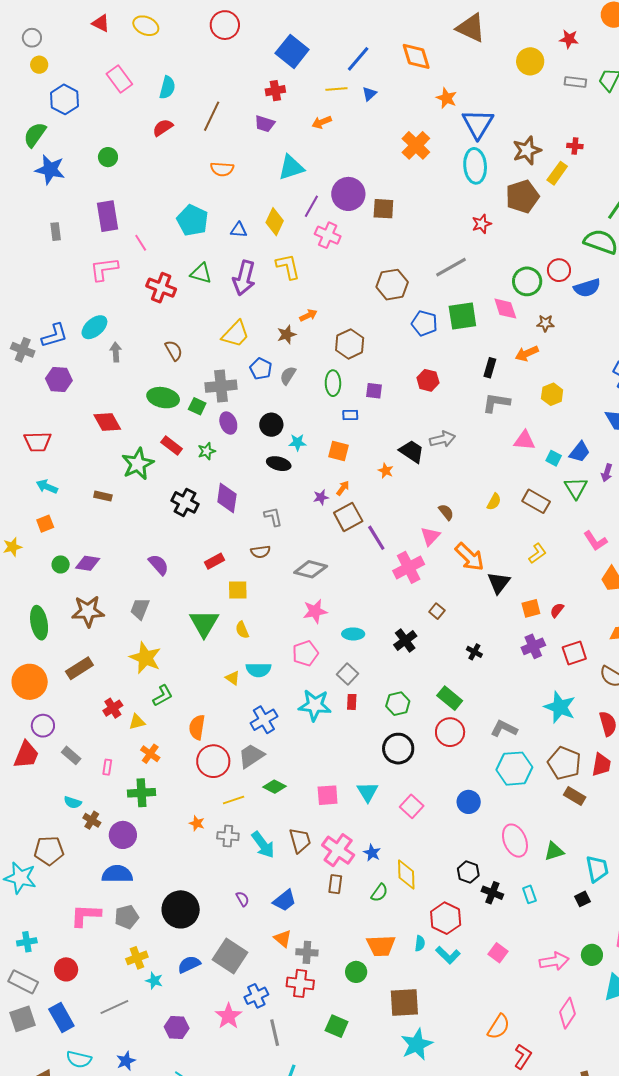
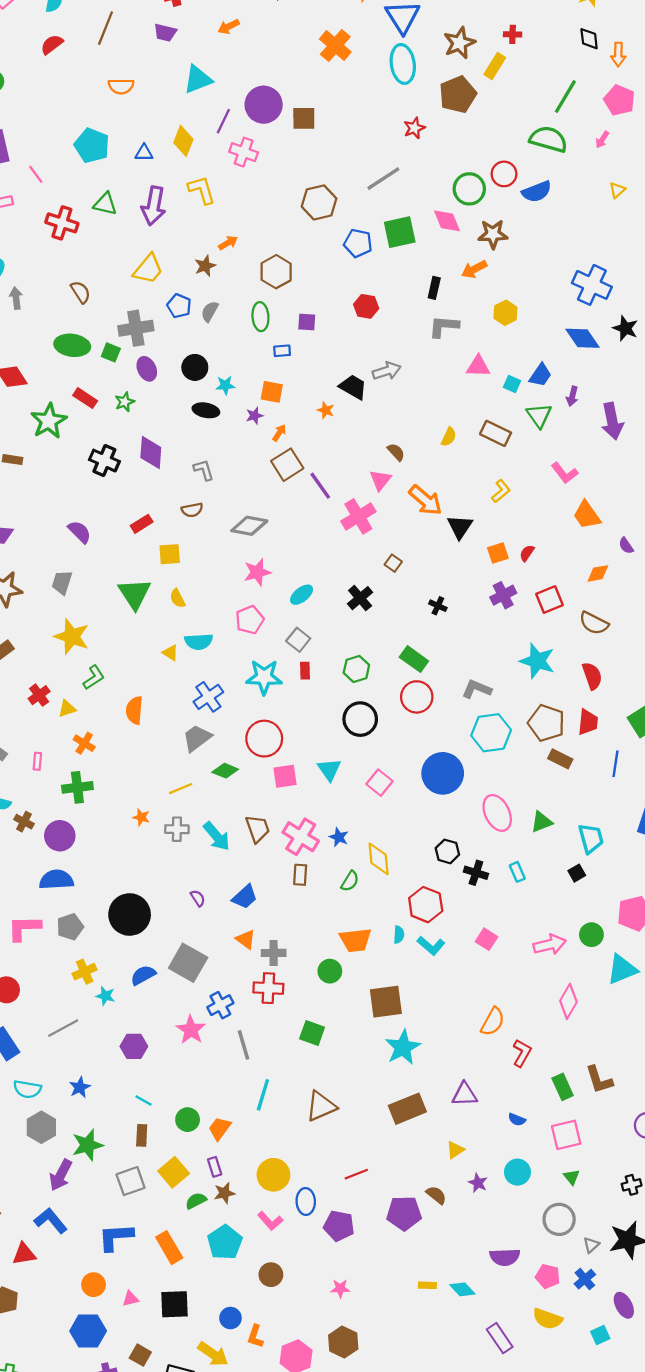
brown star: (545, 323) -> (493, 234), size x1.5
purple star: (321, 497) -> (254, 416), moved
cyan ellipse: (353, 634) -> (302, 595), turned -35
red circle: (213, 761) -> (264, 739), moved
blue circle: (469, 802) -> (443, 773), size x1.6

